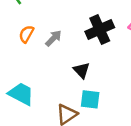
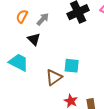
black triangle: (82, 70) -> (34, 39), moved

